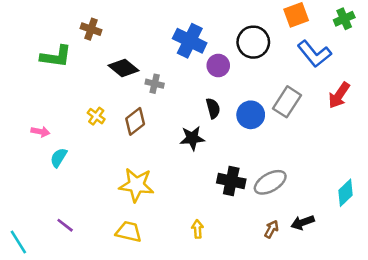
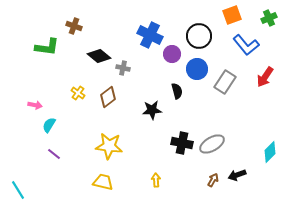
black semicircle: (213, 108) -> (177, 91), moved
blue circle: (251, 115) -> (197, 69), moved
purple line: (65, 225) -> (54, 154), moved

